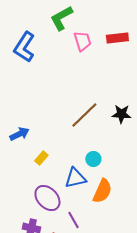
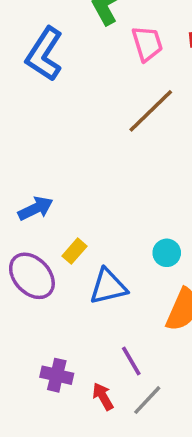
brown line: (84, 115) -> (151, 111), moved
blue triangle: (75, 178) -> (108, 287), moved
purple ellipse: (47, 198) -> (32, 276), moved

